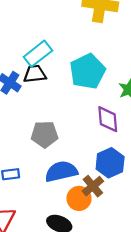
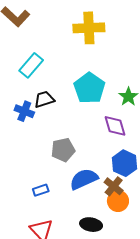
cyan rectangle: (38, 54) -> (31, 65), moved
orange circle: (79, 198) -> (118, 201), moved

